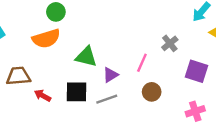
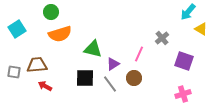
green circle: (56, 12) -> (51, 12), moved
brown circle: (152, 92) -> (134, 78), moved
red arrow: (43, 96) -> (45, 86), moved
gray line: (107, 99) -> (110, 84), turned 72

